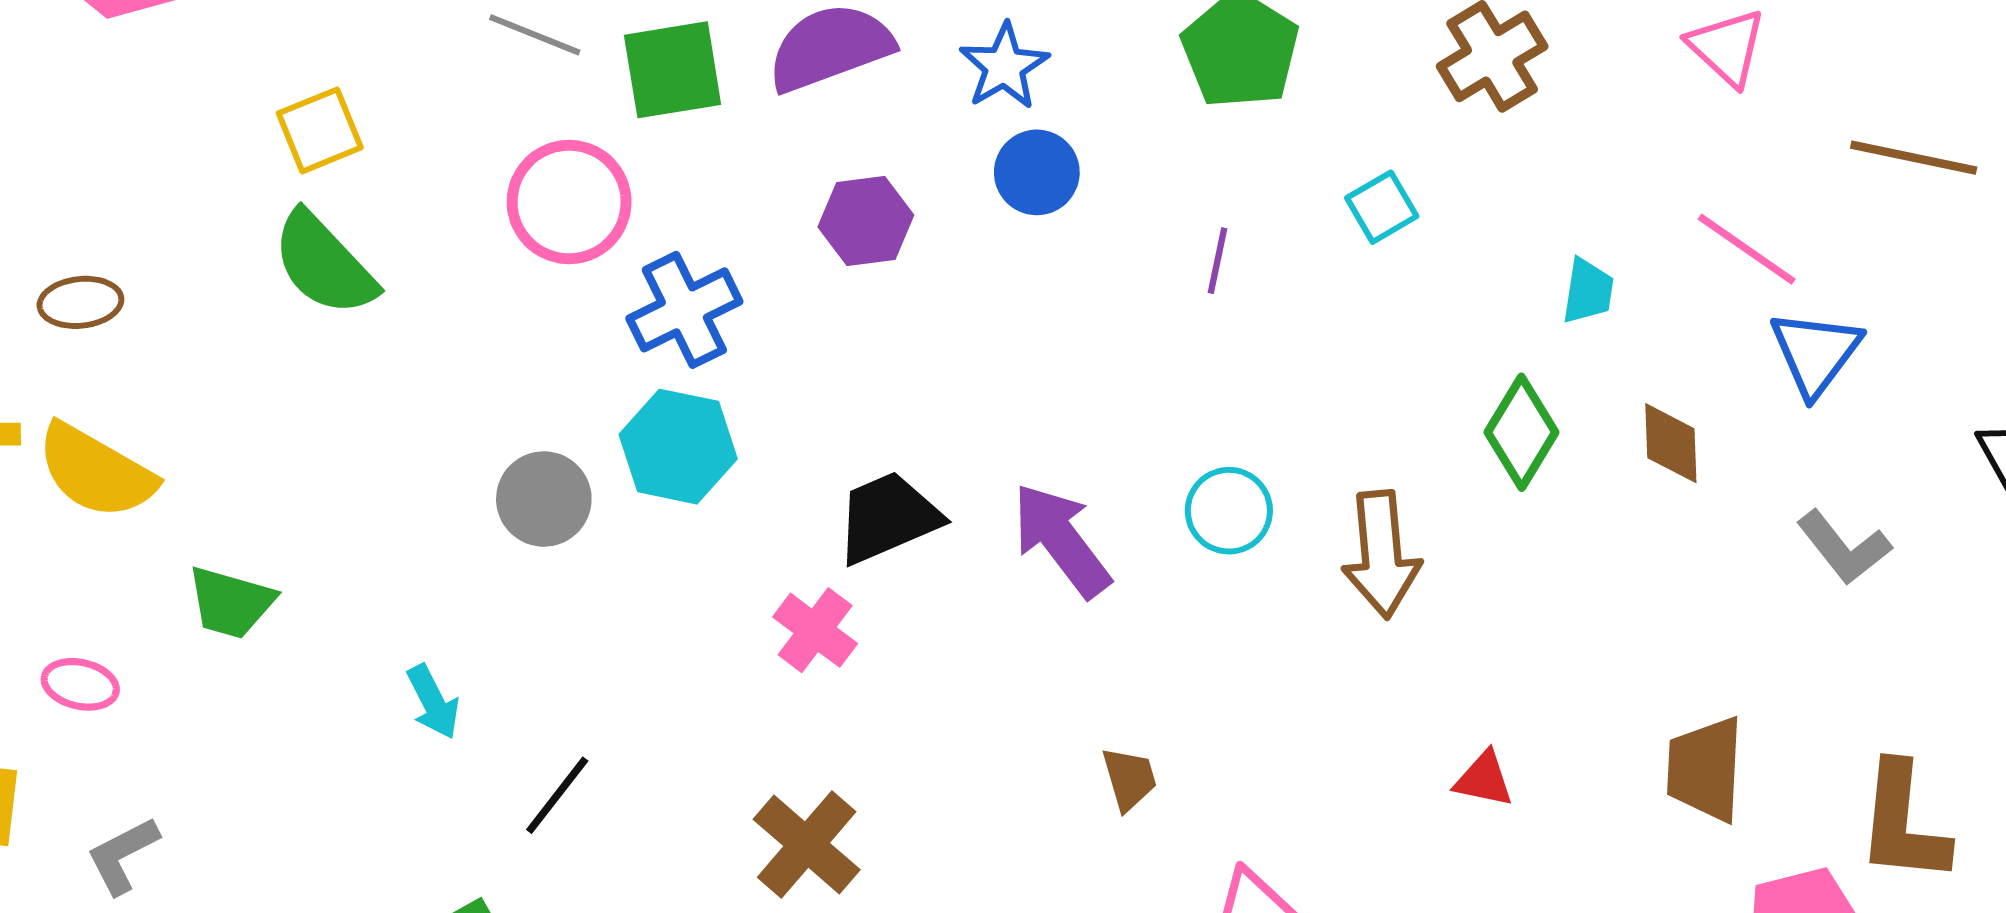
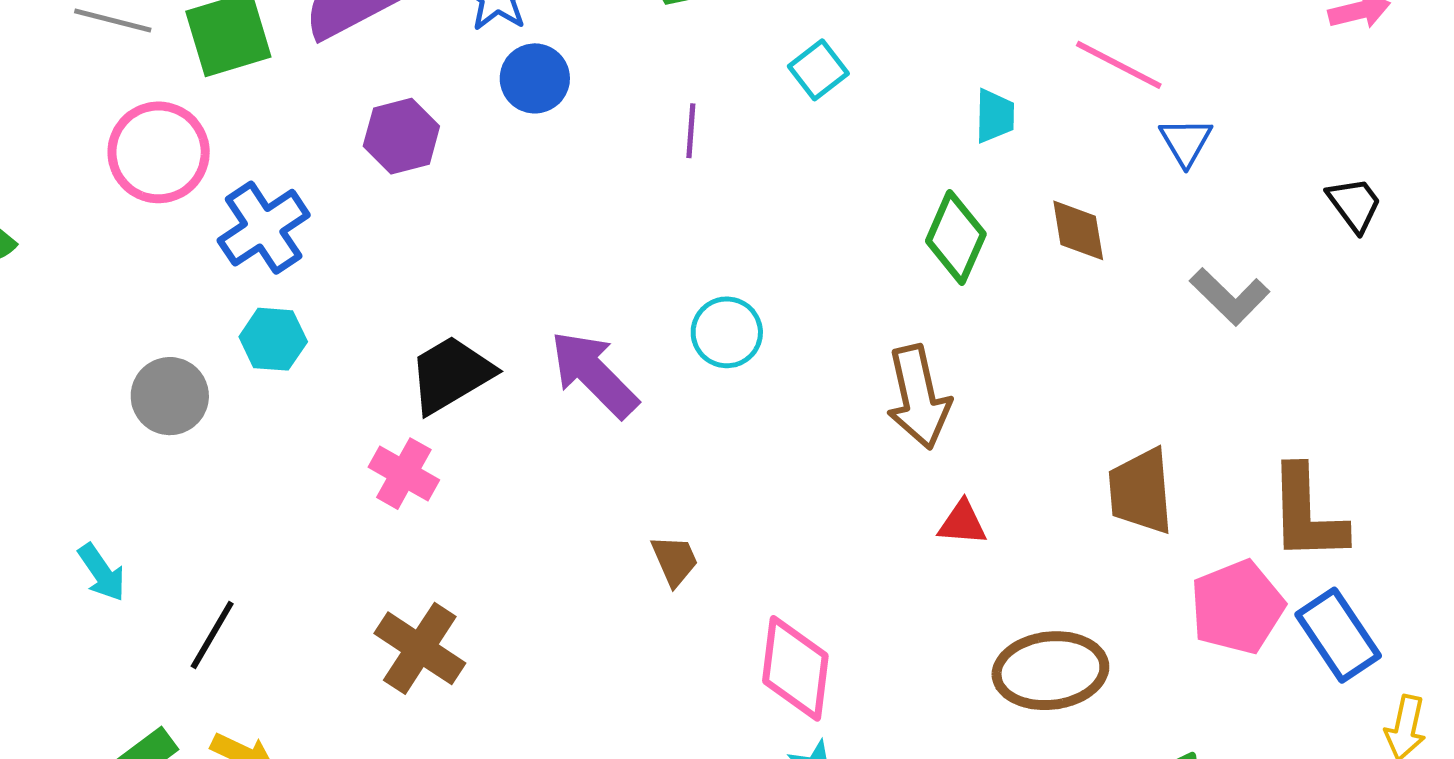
blue triangle: (1815, 353) -> (1186, 142), size x0.7
cyan hexagon: (678, 447) -> (273, 339), size x0.7
brown arrow: (1381, 554) -> (918, 397), moved

